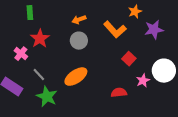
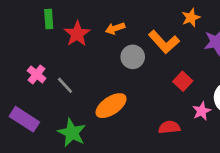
red star: (40, 39) -> (77, 34), moved
gray circle: (79, 41) -> (133, 57), moved
gray line: (39, 75) -> (65, 85), moved

